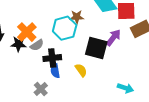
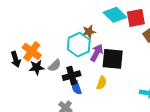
orange cross: (27, 32) -> (32, 51), moved
purple arrow: (113, 38) -> (97, 53), moved
yellow semicircle: (81, 70) -> (102, 83), turned 64

